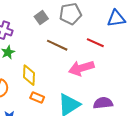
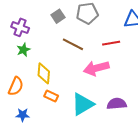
red line: (95, 43) -> (111, 43), turned -36

